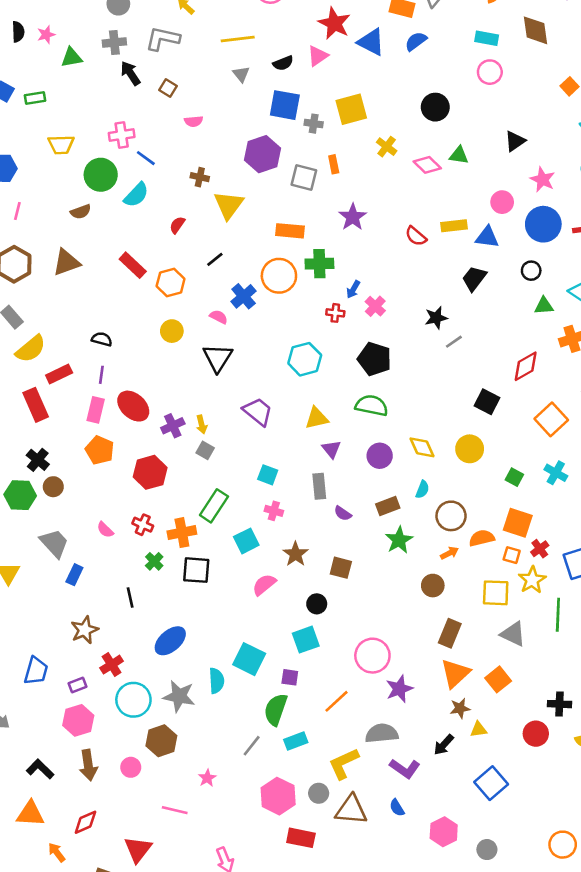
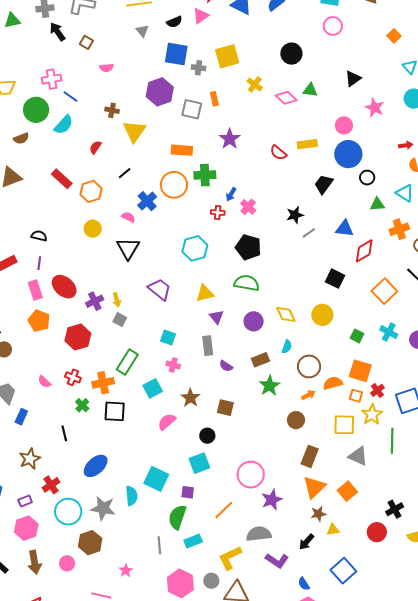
blue circle: (543, 224) -> (348, 154), moved
blue triangle: (487, 237) -> (345, 229), moved
pink rectangle: (96, 410) -> (35, 290), turned -30
black cross: (559, 704) -> (395, 509), turned -30
gray line: (252, 746) -> (159, 545), turned -42
blue semicircle: (397, 808) -> (304, 584), moved

